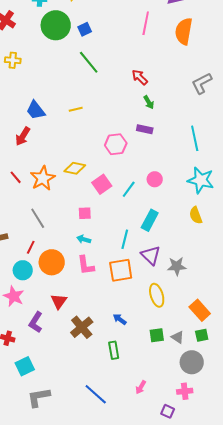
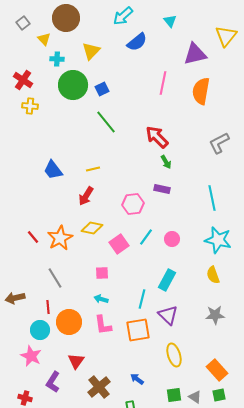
yellow cross: (13, 60) -> (30, 106), moved
red arrow: (140, 77) -> (157, 137), size x1.4
red arrow: (23, 136) -> (86, 196), moved
cyan line: (129, 189) -> (146, 237), moved
red line: (31, 247) -> (48, 307), turned -32
gray star: (177, 266) -> (215, 315), moved

